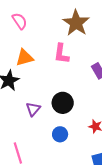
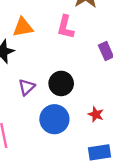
blue circle: (60, 134) -> (54, 119), size x1.6

